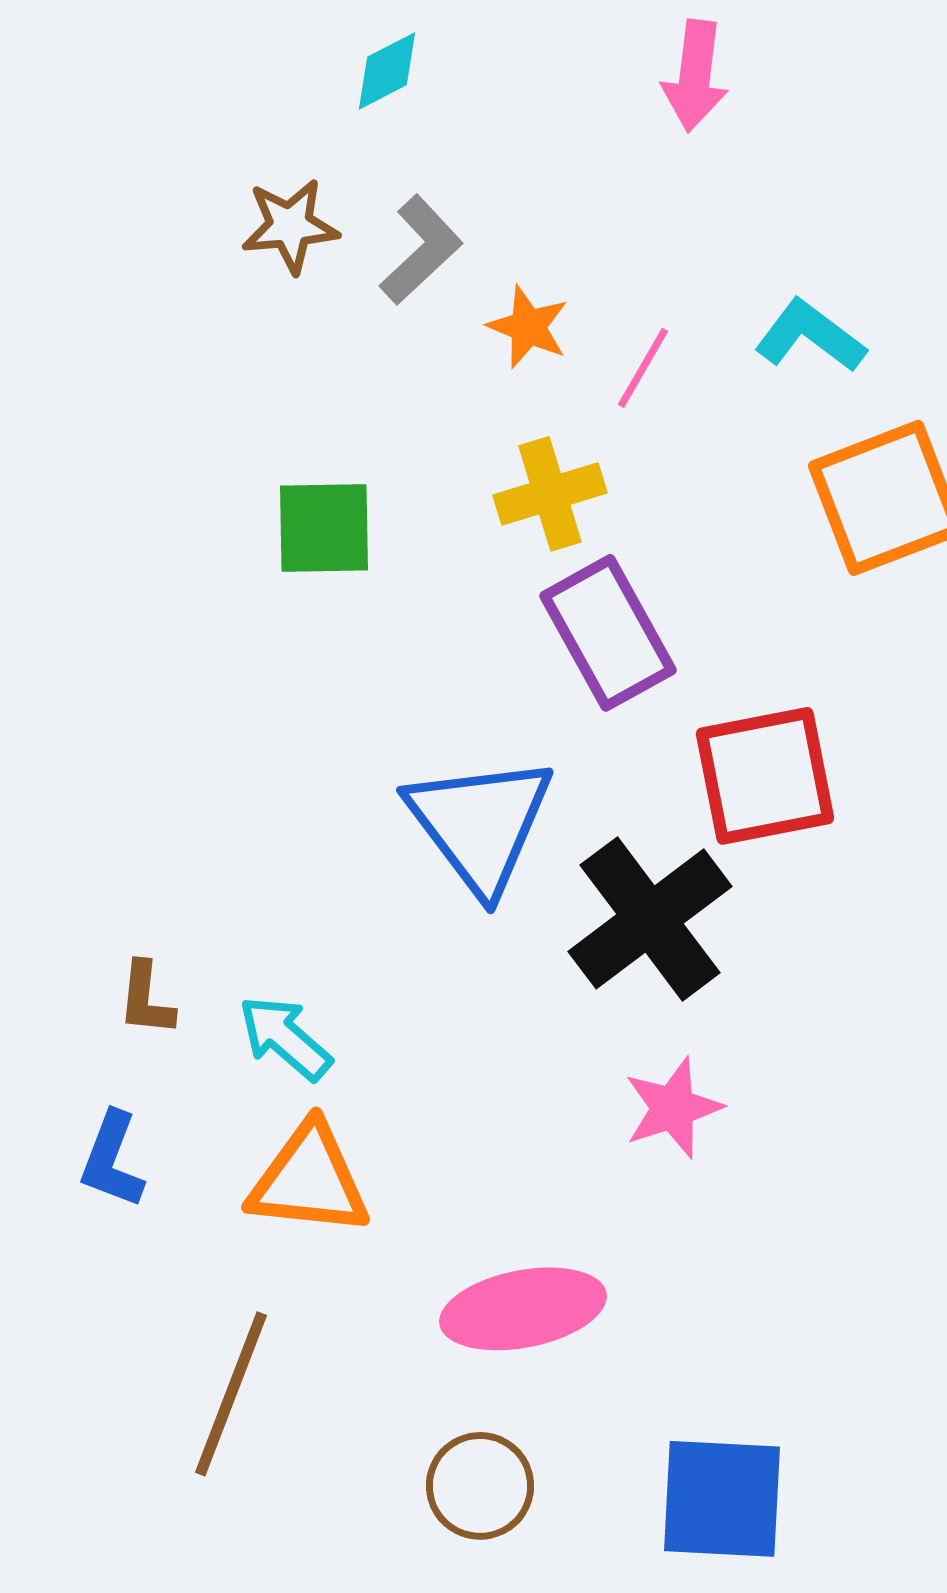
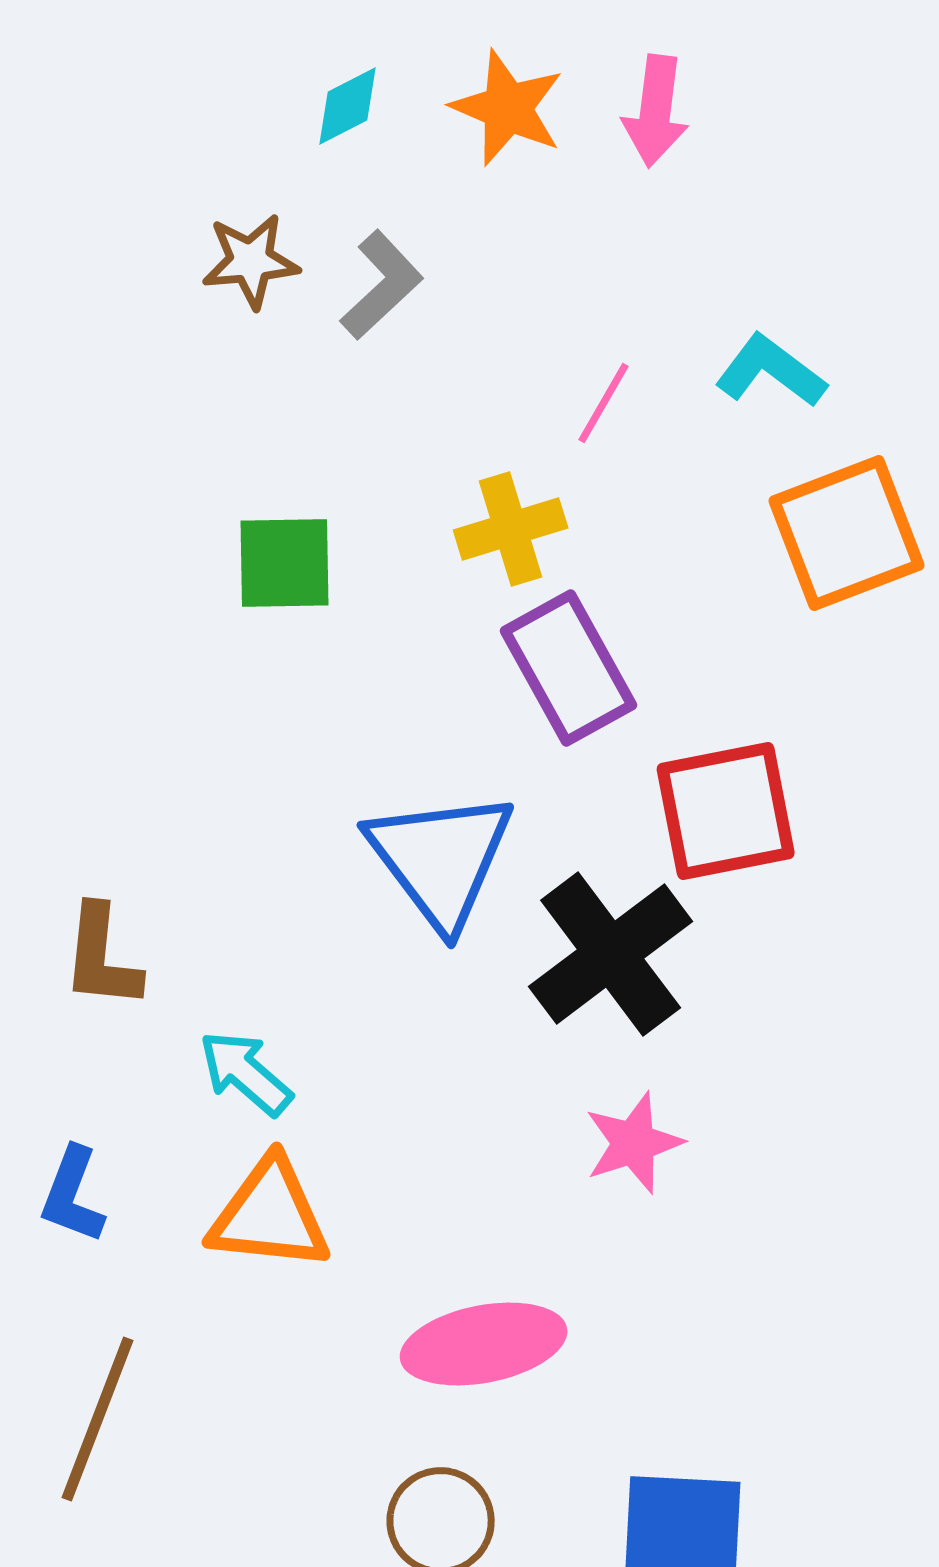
orange star: (528, 327) -> (508, 108), moved, size x1.4
brown L-shape: (146, 999) -> (102, 957), moved, size x1.4
brown line: (231, 1394) -> (98, 1419), moved

